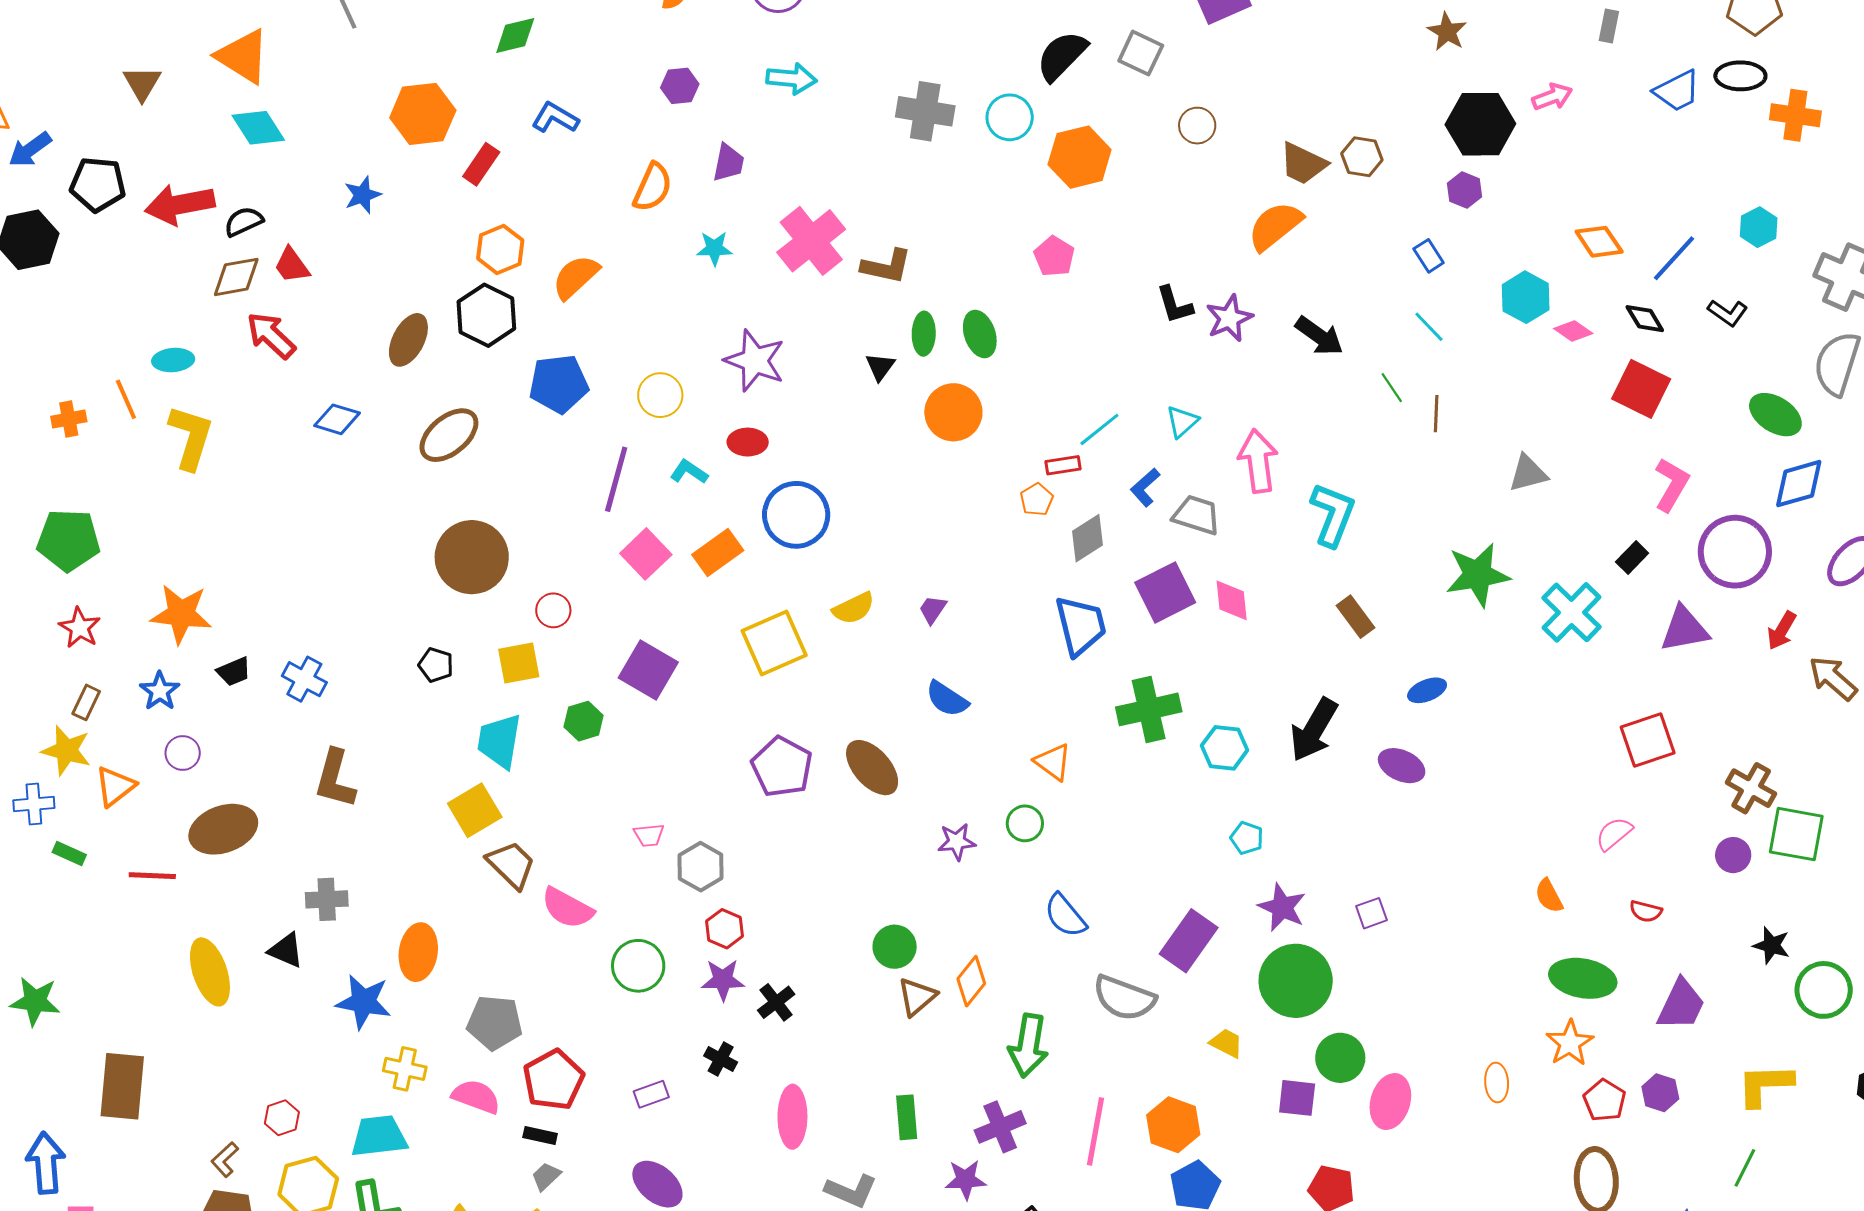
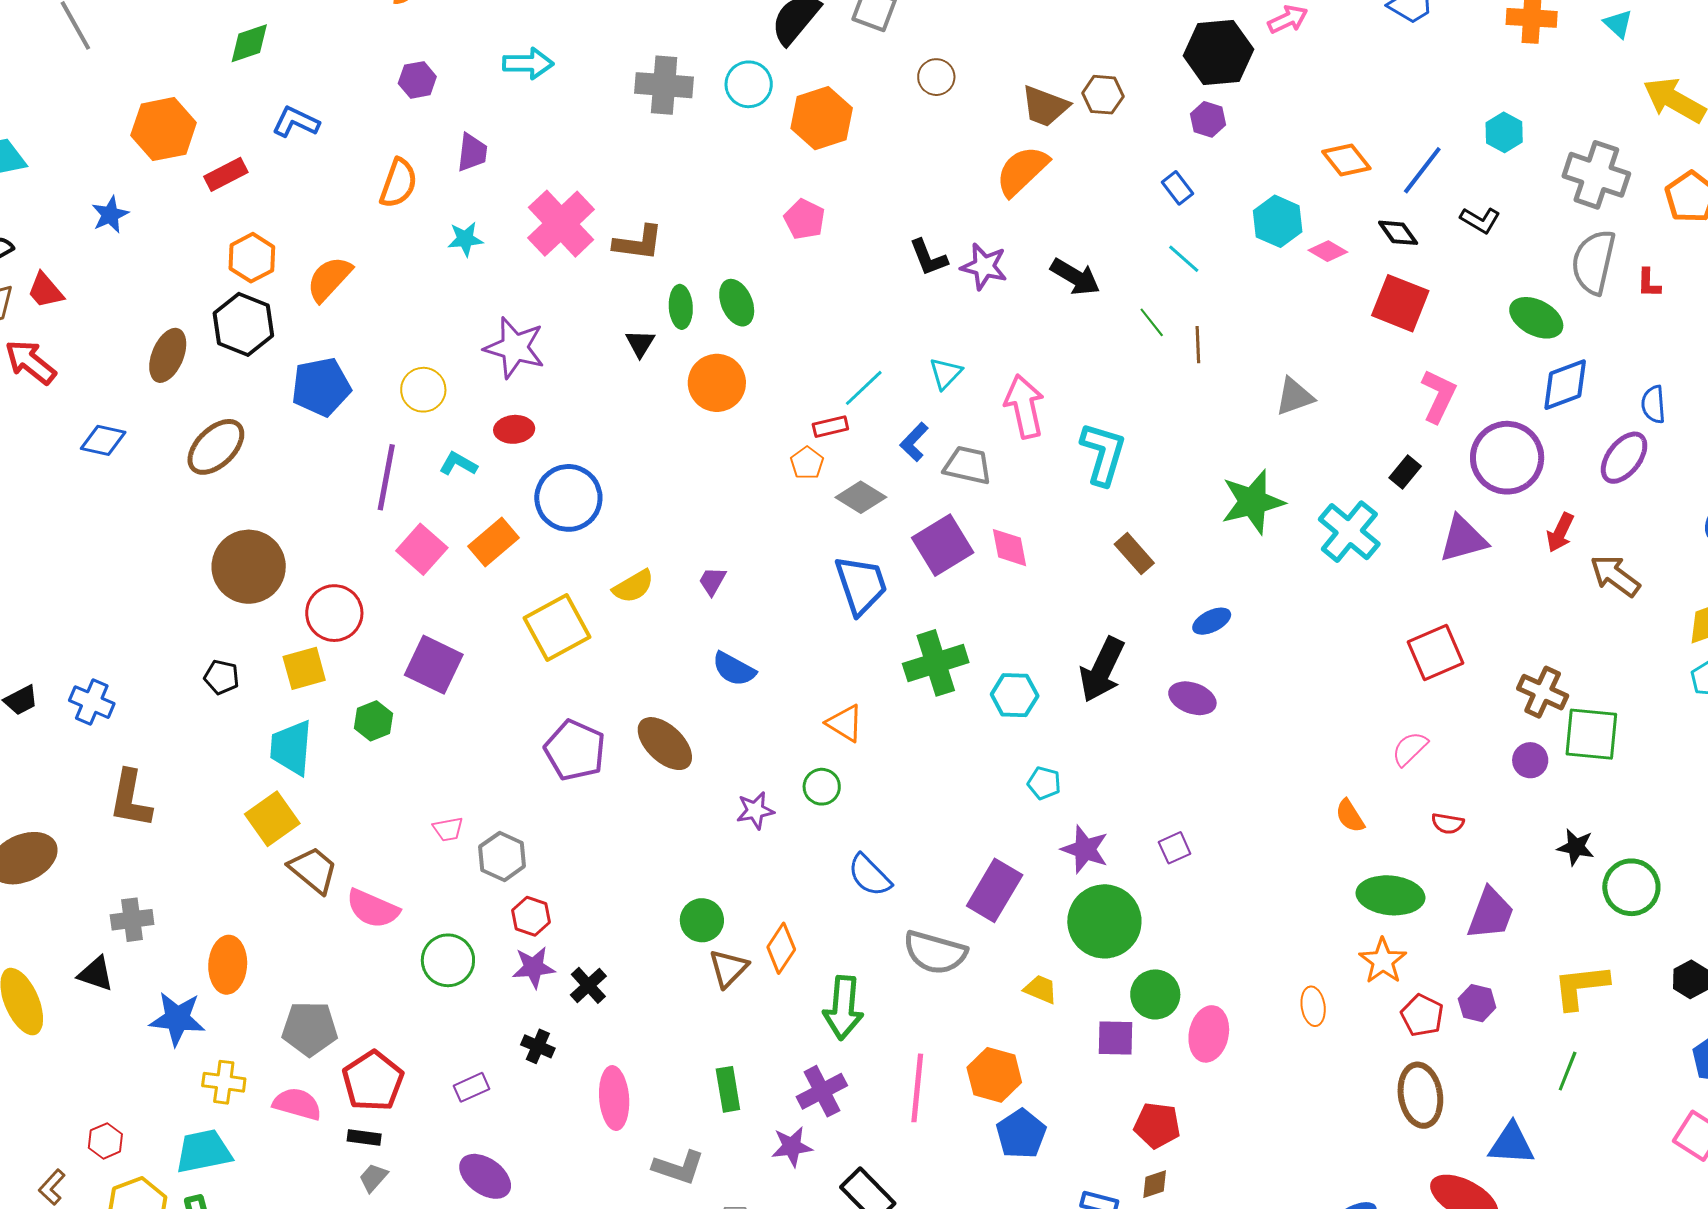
red rectangle: (481, 164) -> (226, 174), turned 33
purple star: (1229, 318) -> (984, 266), turned -30
gray diamond: (1088, 538) -> (861, 497), turned 69
red circle: (553, 610) -> (334, 613), size x1.6

